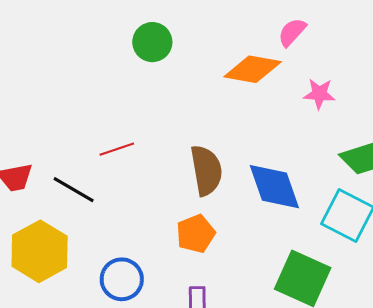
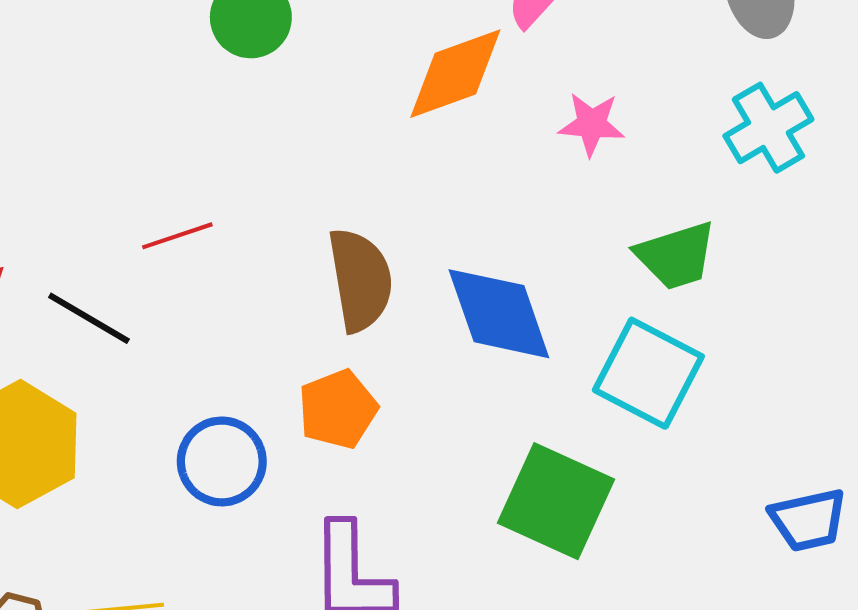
orange diamond: (253, 69) -> (455, 74), turned -30
blue circle: (122, 279) -> (222, 461), moved

